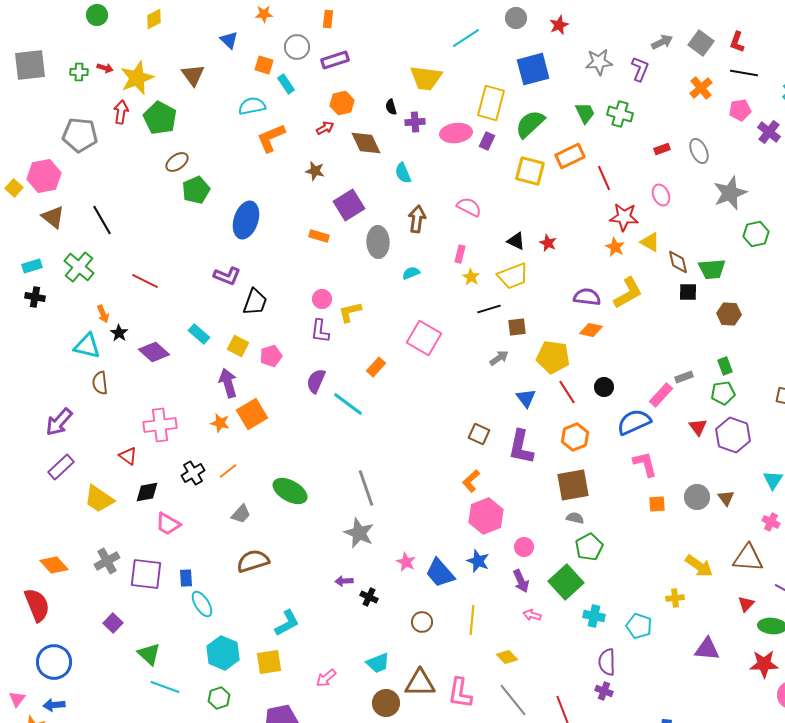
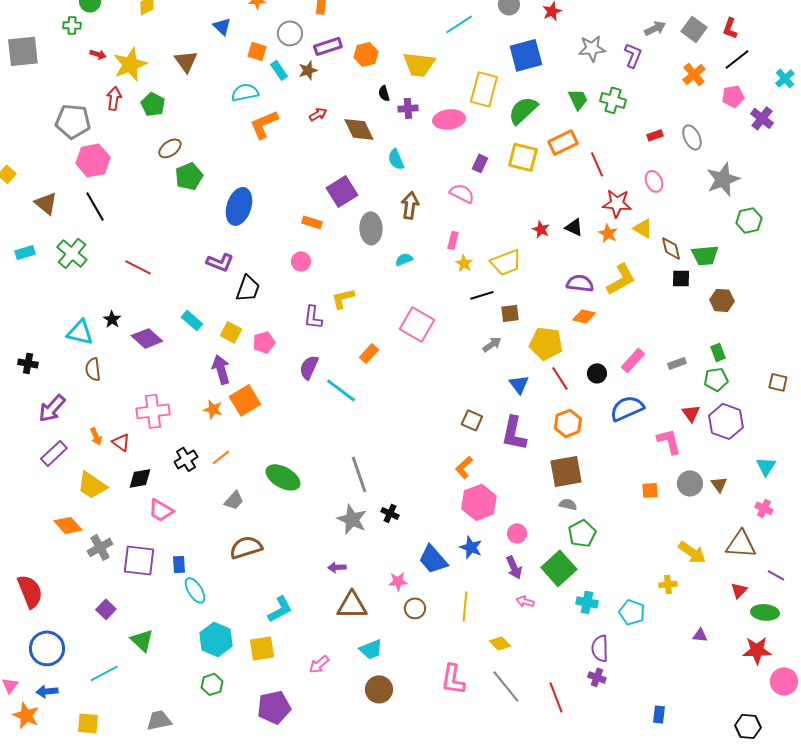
green cross: (79, 72) -> (72, 25), moved
black line: (744, 73) -> (737, 59), turned -48
orange hexagon: (342, 103) -> (366, 54), moved
green pentagon: (160, 118) -> (153, 104), size x0.7
purple rectangle: (487, 141) -> (480, 163), moved
brown star: (315, 171) -> (308, 70), moved, turned -30
pink hexagon: (44, 176) -> (93, 160), moved
black triangle: (516, 241) -> (574, 227), moved
black cross: (35, 297) -> (28, 363), moved
pink circle: (322, 299) -> (301, 261), moved
orange arrow: (103, 314) -> (96, 436), moved
pink rectangle: (661, 395) -> (633, 360), moved
pink L-shape: (645, 464) -> (669, 441), moved
pink star: (406, 562) -> (398, 581), moved, turned -30
orange diamond: (54, 565) -> (68, 525), moved
black cross: (369, 597) -> (390, 513), moved
purple triangle: (707, 649) -> (700, 635), size x0.6
brown triangle: (420, 683) -> (352, 605), moved
cyan line: (165, 687) -> (104, 673), moved, turned -48

